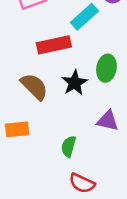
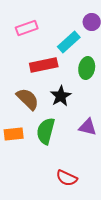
green ellipse: (106, 68) -> (87, 68), moved
green semicircle: (69, 147) -> (46, 131), moved, size x1.5

